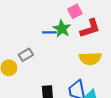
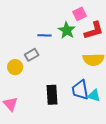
blue line: (49, 32) -> (45, 35), moved

